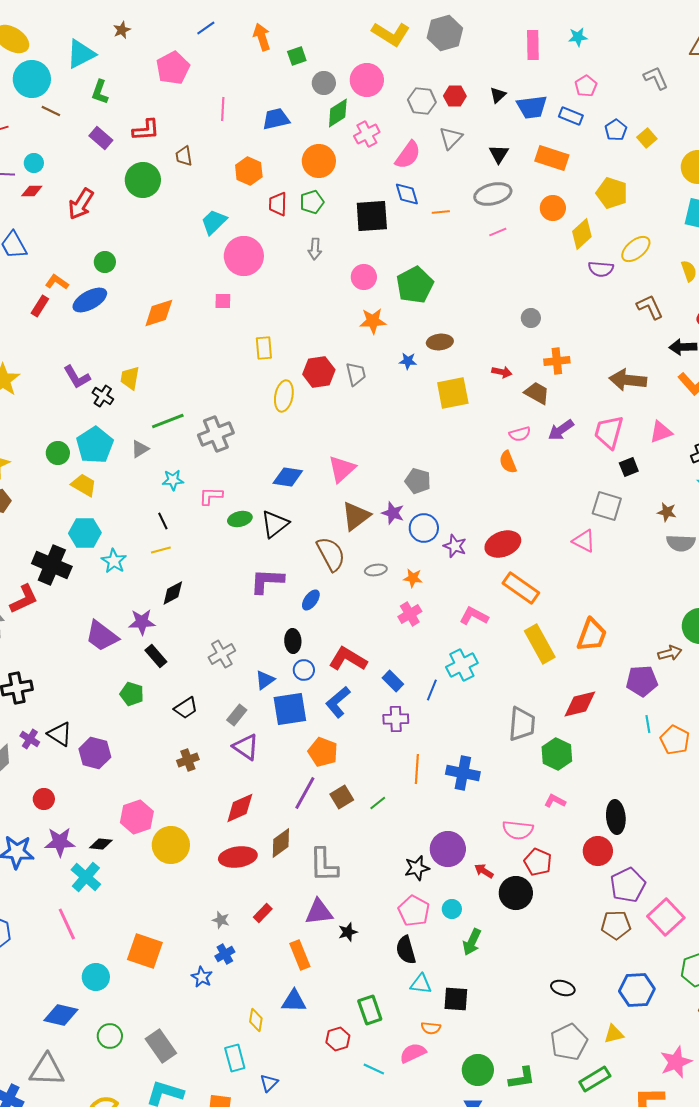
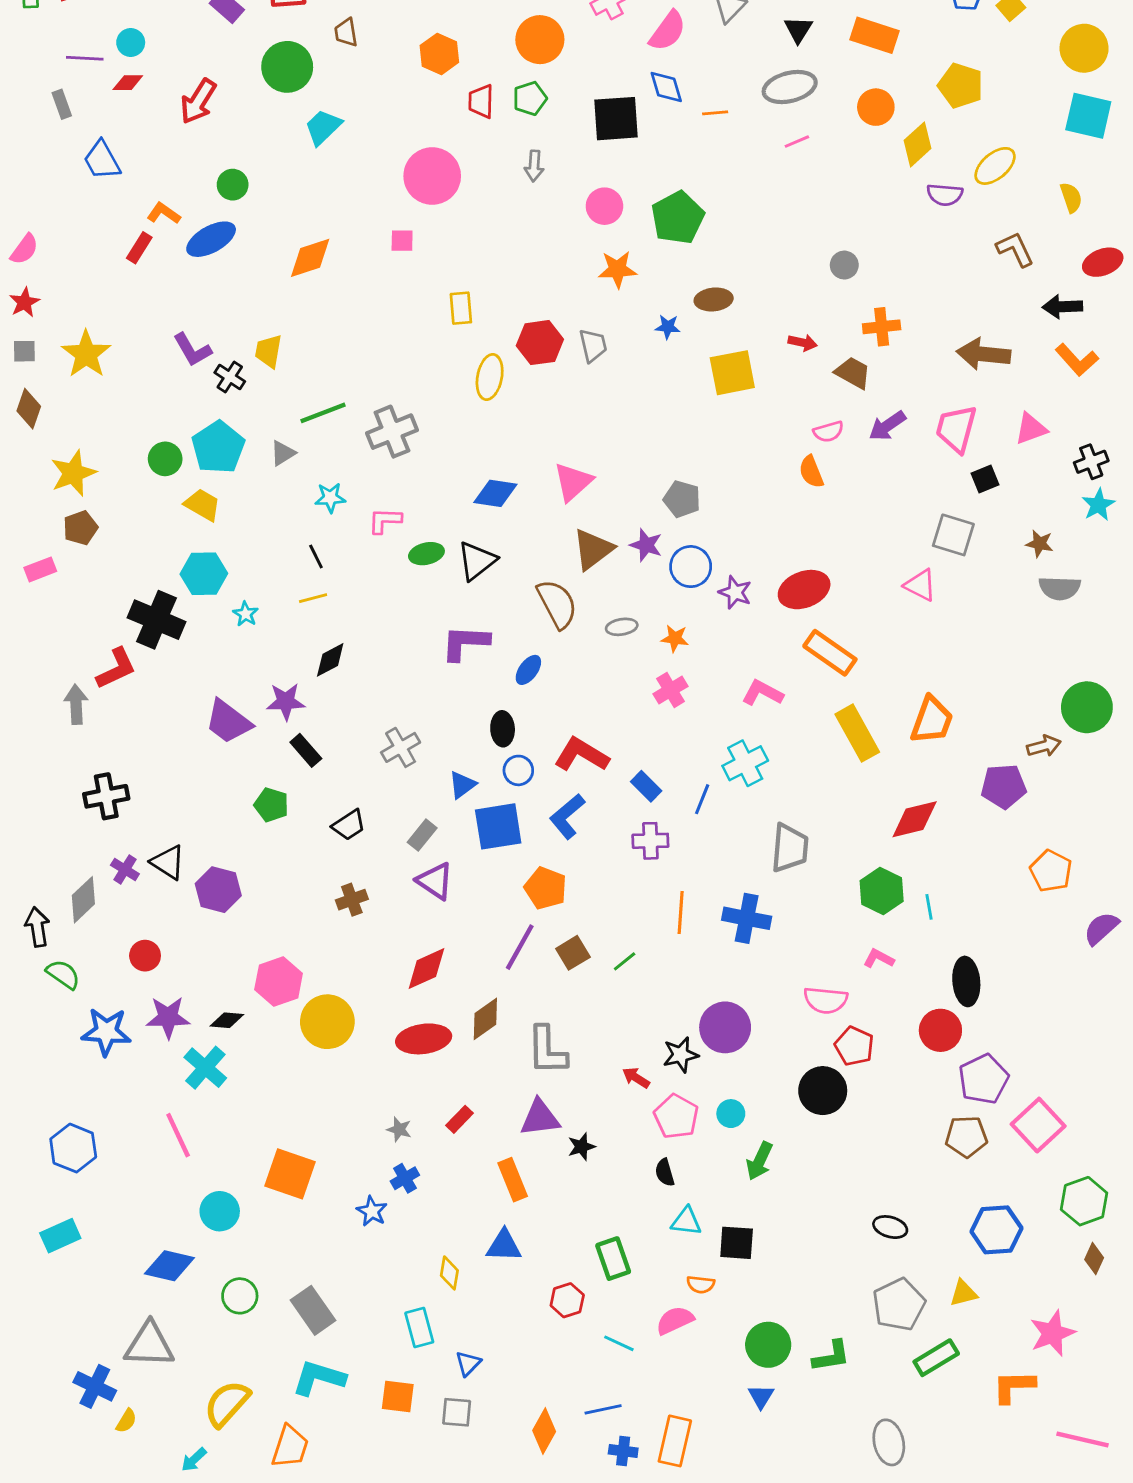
cyan trapezoid: (214, 222) -> (323, 127), moved
cyan star: (114, 561) -> (246, 614), size x0.7
gray trapezoid: (522, 724) -> (790, 848), moved
cyan line: (648, 724) -> (929, 907), moved
red arrow: (484, 871) -> (636, 1078), moved
black semicircle: (406, 950) -> (665, 1172), size x0.7

